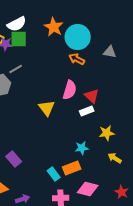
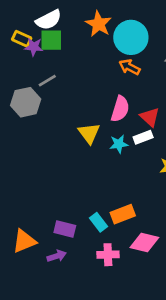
cyan star: (82, 148) -> (119, 144), moved
purple rectangle: (14, 159) -> (65, 229), moved, turned -35

